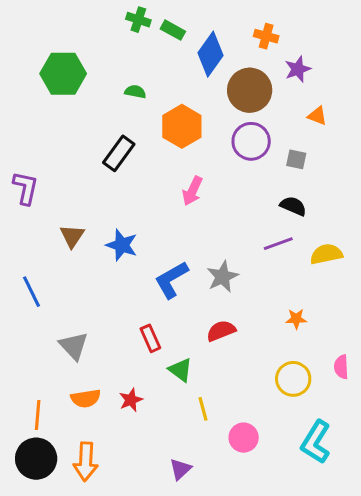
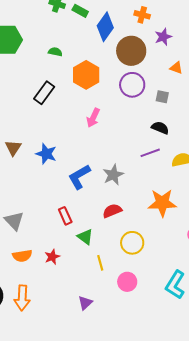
orange star: (296, 319) -> (162, 203), size x2.0
yellow circle: (293, 379) -> (132, 243), moved

